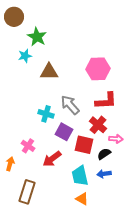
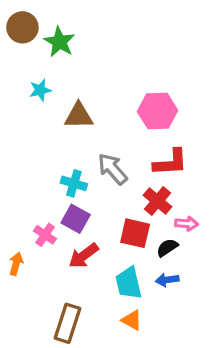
green star: (37, 37) -> (59, 42), moved
purple square: (64, 132) -> (76, 219), moved
brown rectangle: (27, 192) -> (68, 323), moved

